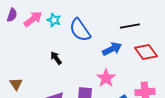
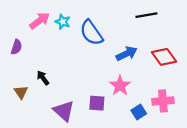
purple semicircle: (12, 15) -> (17, 47), moved
black line: (130, 26) -> (146, 15), moved
black arrow: (56, 58) -> (43, 78), moved

